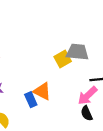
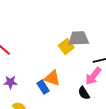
black semicircle: (87, 113) -> (84, 93), moved

